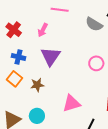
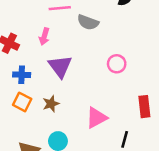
gray semicircle: (94, 24) -> (88, 22), moved

